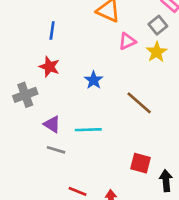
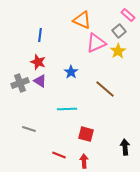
pink triangle: (127, 41) -> (96, 43), size x1.5
purple triangle: (52, 124) -> (40, 81), moved
gray line: (56, 150) -> (29, 129), moved
red square: (140, 163) -> (86, 134), moved

